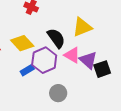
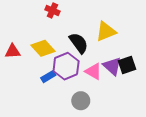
pink triangle: (72, 55) -> (93, 71), moved
black square: (102, 69) -> (127, 65), moved

